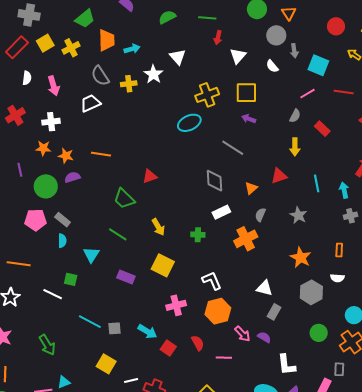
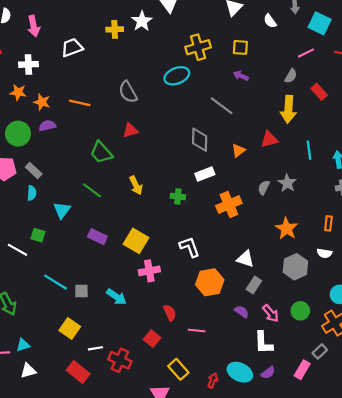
gray semicircle: (100, 76) -> (128, 92), moved
yellow square: (246, 93) -> (240, 47), size x0.7
yellow arrow: (295, 147) -> (288, 109), size x1.4
gray semicircle: (260, 215) -> (264, 187), moved
yellow square: (163, 265) -> (136, 241), moved
orange hexagon: (218, 311) -> (210, 282), moved
pink arrow: (242, 334) -> (271, 313), moved
red square: (168, 348) -> (152, 339), moved
gray rectangle: (339, 369) -> (320, 351), turned 40

